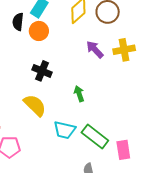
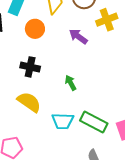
orange circle: (39, 31) -> (35, 29), moved
yellow cross: (124, 50) -> (107, 20), moved

